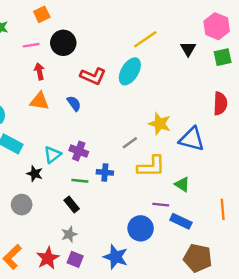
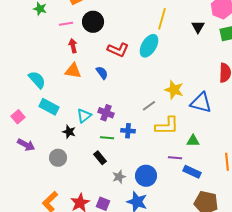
yellow line: (145, 39) -> (162, 19), turned -40
green triangle: (182, 184) -> (193, 141), turned -32
blue circle: (141, 228) -> (146, 176), moved
gray star: (69, 234) -> (119, 177), moved

